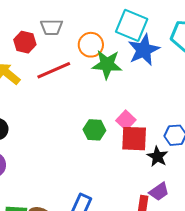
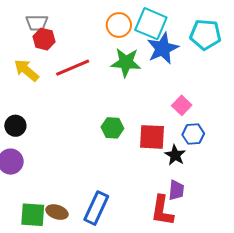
gray trapezoid: (52, 27) -> (37, 23), moved
orange circle: (91, 45) -> (119, 25), moved
pink square: (126, 120) -> (182, 105), moved
purple trapezoid: (159, 192) -> (176, 190), turned -50

